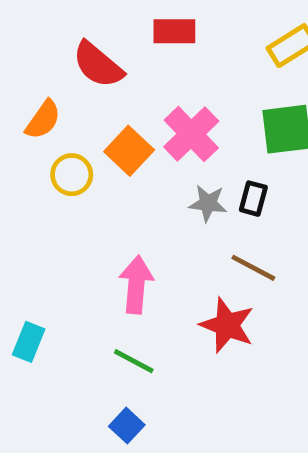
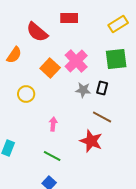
yellow circle: (72, 175) -> (26, 94), moved
pink arrow: (136, 285) -> (53, 124), size x0.6

